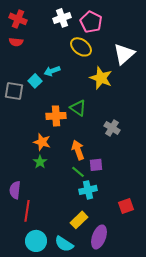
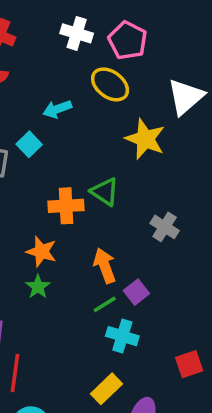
white cross: (62, 18) -> (77, 33), turned 36
cyan arrow: (52, 71) -> (57, 109), moved
purple square: (96, 165) -> (136, 292), turned -32
green line: (78, 172) -> (105, 304), turned -72
cyan cross: (88, 190) -> (122, 336), turned 30

